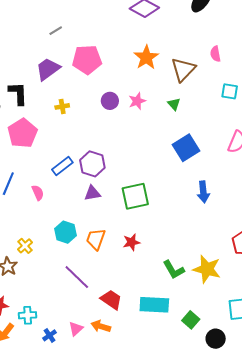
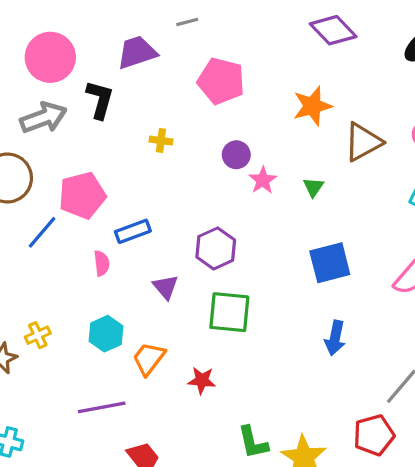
purple trapezoid: (48, 69) -> (137, 52), moved
pink star: (137, 101) -> (263, 180), moved, turned -30
green triangle: (174, 104) -> (313, 187), moved
pink pentagon: (22, 133) -> (82, 195), moved
purple hexagon: (92, 164) -> (216, 248), moved
pink semicircle: (38, 193) -> (102, 263), moved
purple triangle: (92, 193) -> (166, 287), turned 42
purple line: (77, 277) -> (102, 407), turned -72

